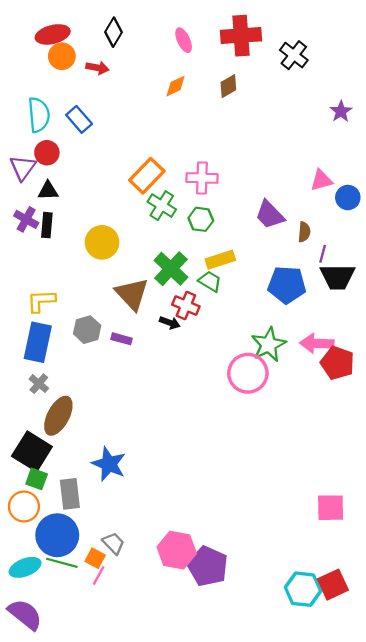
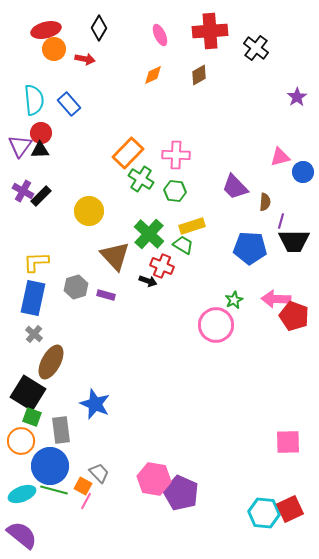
black triangle: (48, 191) -> (40, 150), moved
black rectangle: (47, 225) -> (41, 196), turned 40
green star: (269, 345) -> (234, 300), size x0.6

